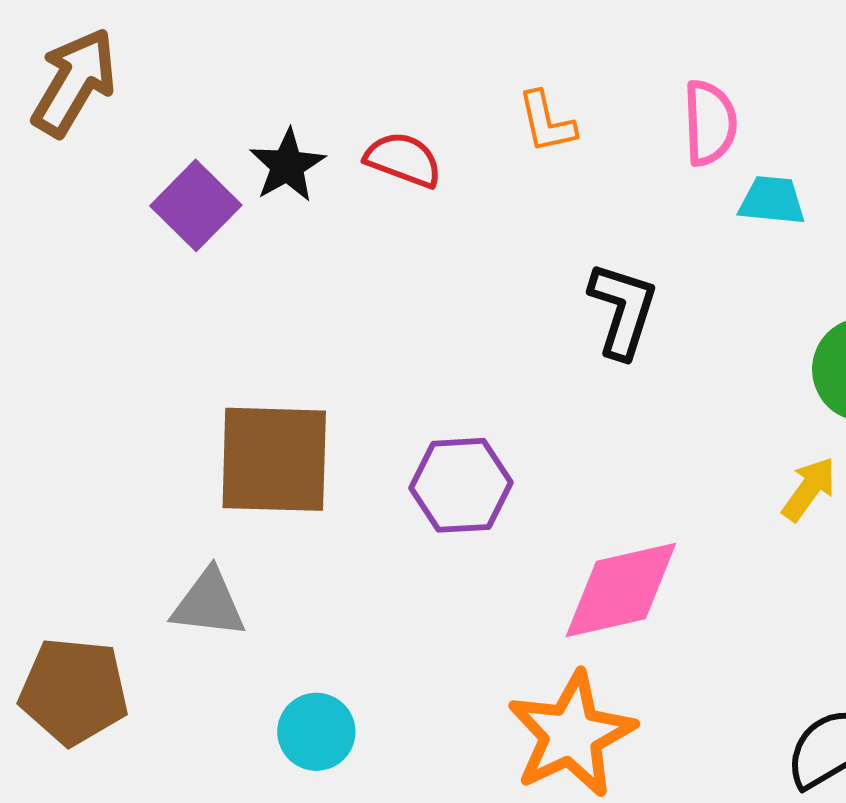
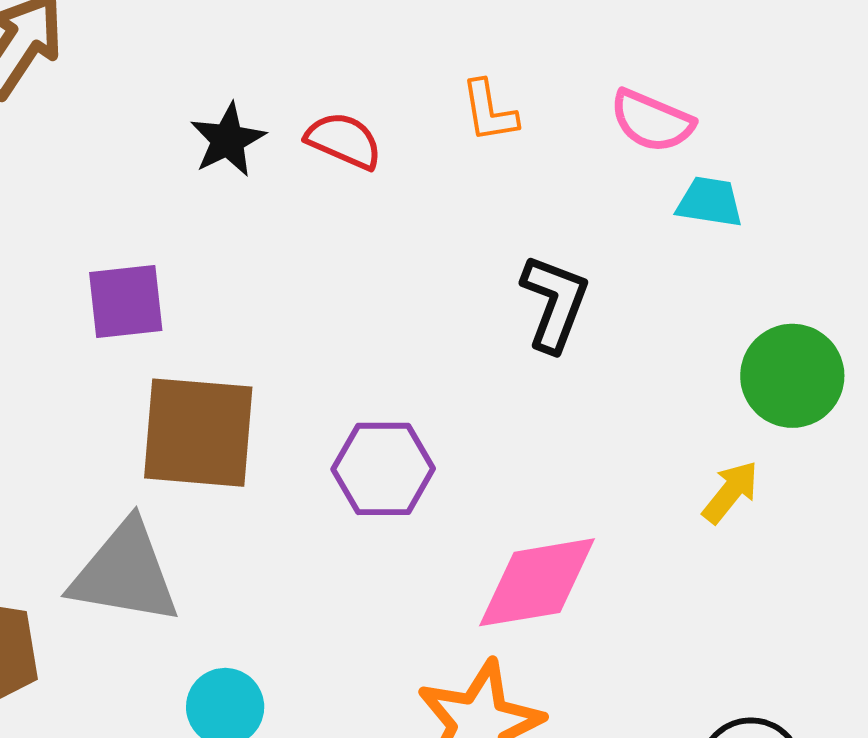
pink semicircle: (710, 123) -> (652, 121), turned 112
purple square: (196, 205) -> (126, 301), moved, turned 36
gray triangle: (209, 604) -> (125, 573), size x1.5

